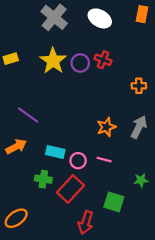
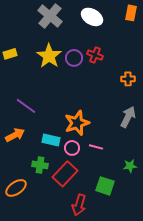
orange star: (106, 127) -> (77, 123), moved, size x1.4
orange ellipse: (16, 218) -> (16, 188), moved

